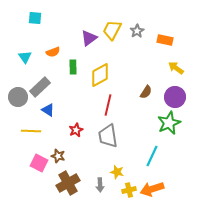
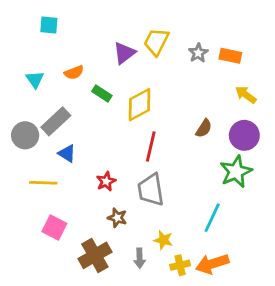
gray star: (137, 31) -> (198, 53), moved
green rectangle: (73, 67) -> (102, 93), turned -56
brown star: (58, 156) -> (117, 218), moved

